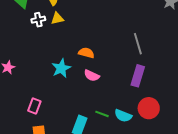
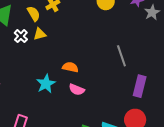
white cross: (38, 20) -> (21, 36), turned -32
purple rectangle: (138, 76) -> (140, 86), moved

